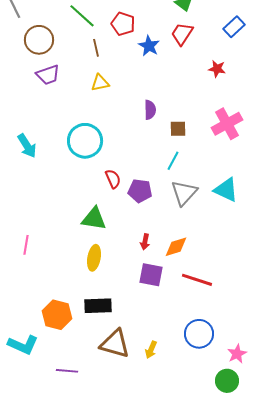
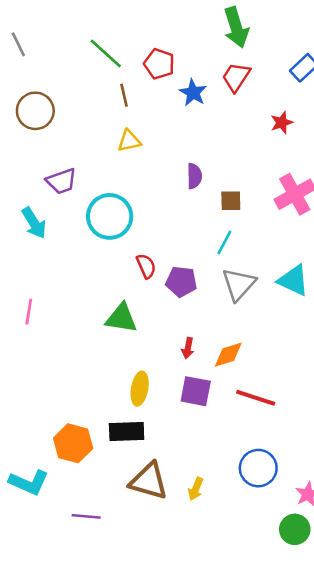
brown circle: (39, 40) -> (35, 111), moved
red star: (217, 69) -> (282, 123), turned -30
purple trapezoid: (48, 75) -> (61, 181), moved
pink line: (26, 245) -> (29, 312), moved
yellow ellipse: (94, 258) -> (140, 389), moved

